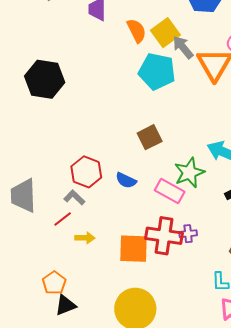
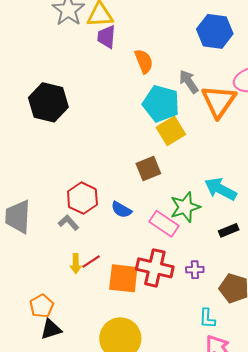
yellow square: (165, 33) -> (171, 131), moved
red line: (63, 219) -> (91, 261), moved
purple cross: (188, 234) -> (195, 270), moved
yellow arrow: (85, 238) -> (76, 264), turned 84

